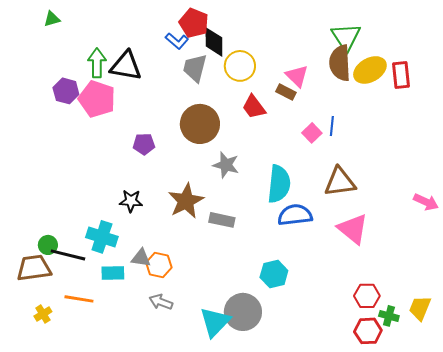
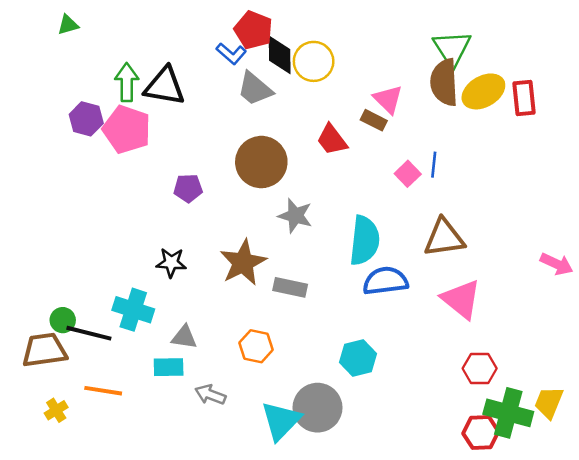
yellow circle: (240, 66) -> (314, 61), moved
gray trapezoid: (195, 68) -> (255, 89), turned -64
orange hexagon: (159, 265) -> (256, 346), moved
cyan rectangle: (113, 273) -> (169, 367), moved
red hexagon: (367, 296) -> (480, 368), moved
green cross: (389, 316) -> (508, 413), size x1.8

